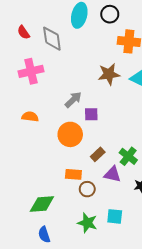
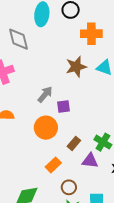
orange rectangle: (73, 174) -> (53, 165), turned -42
brown circle: (87, 189) -> (69, 187), moved

